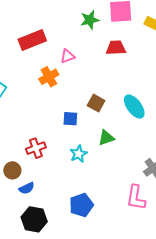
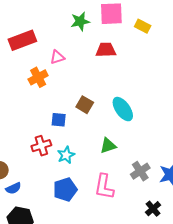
green triangle: (106, 138) -> (108, 146), moved
red cross: (36, 148) -> (41, 146), moved
pink L-shape: (136, 198) -> (104, 187), moved
blue pentagon: (81, 205) -> (65, 190), moved

